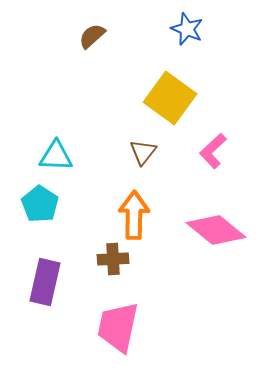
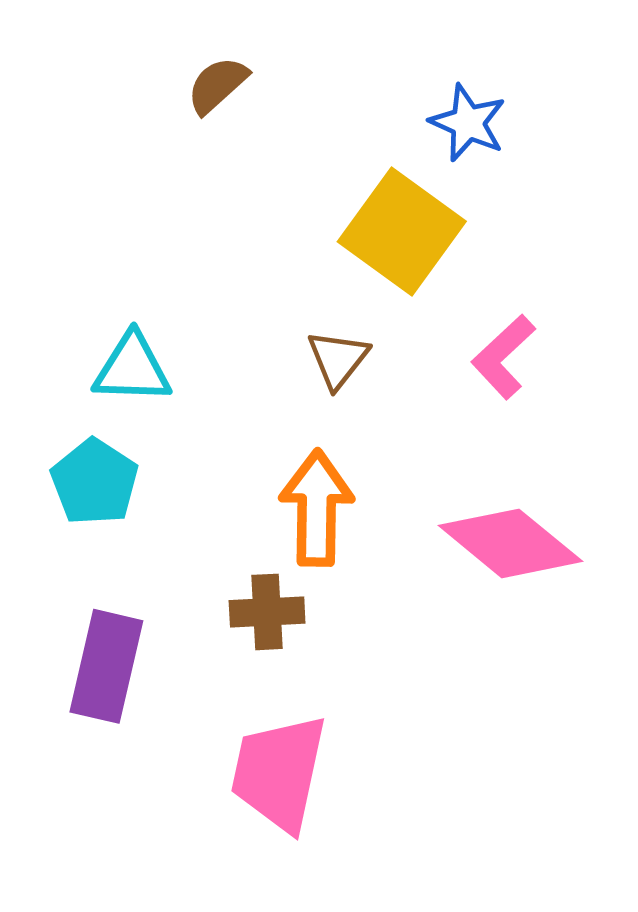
blue star: (187, 29) -> (468, 123), moved

